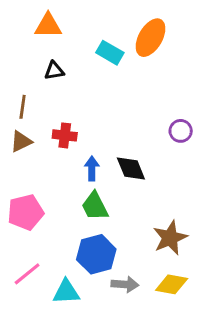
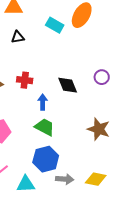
black diamond: (131, 169) -> (68, 85), moved
green trapezoid: (95, 206) -> (45, 127), turned 145
brown star: (170, 238) -> (99, 129), moved, turned -30

